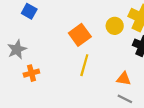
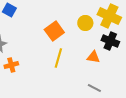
orange triangle: (124, 79) -> (93, 57), moved

